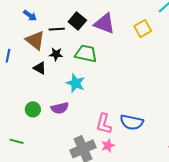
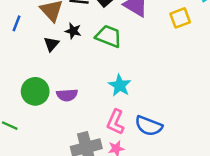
black triangle: (40, 68) -> (51, 44), turned 32
cyan star: (76, 83) -> (120, 85), moved
green circle: (33, 109) -> (35, 91), size x1.5

